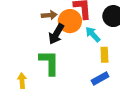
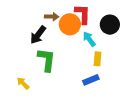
black arrow: (56, 34) -> (38, 35), moved
yellow arrow: (22, 81) -> (23, 83), moved, turned -48

